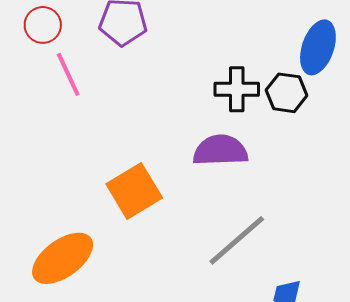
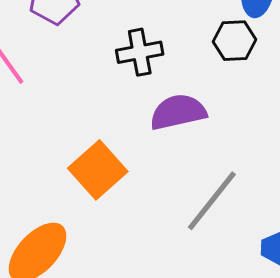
black cross: (237, 89) -> (140, 52), moved

